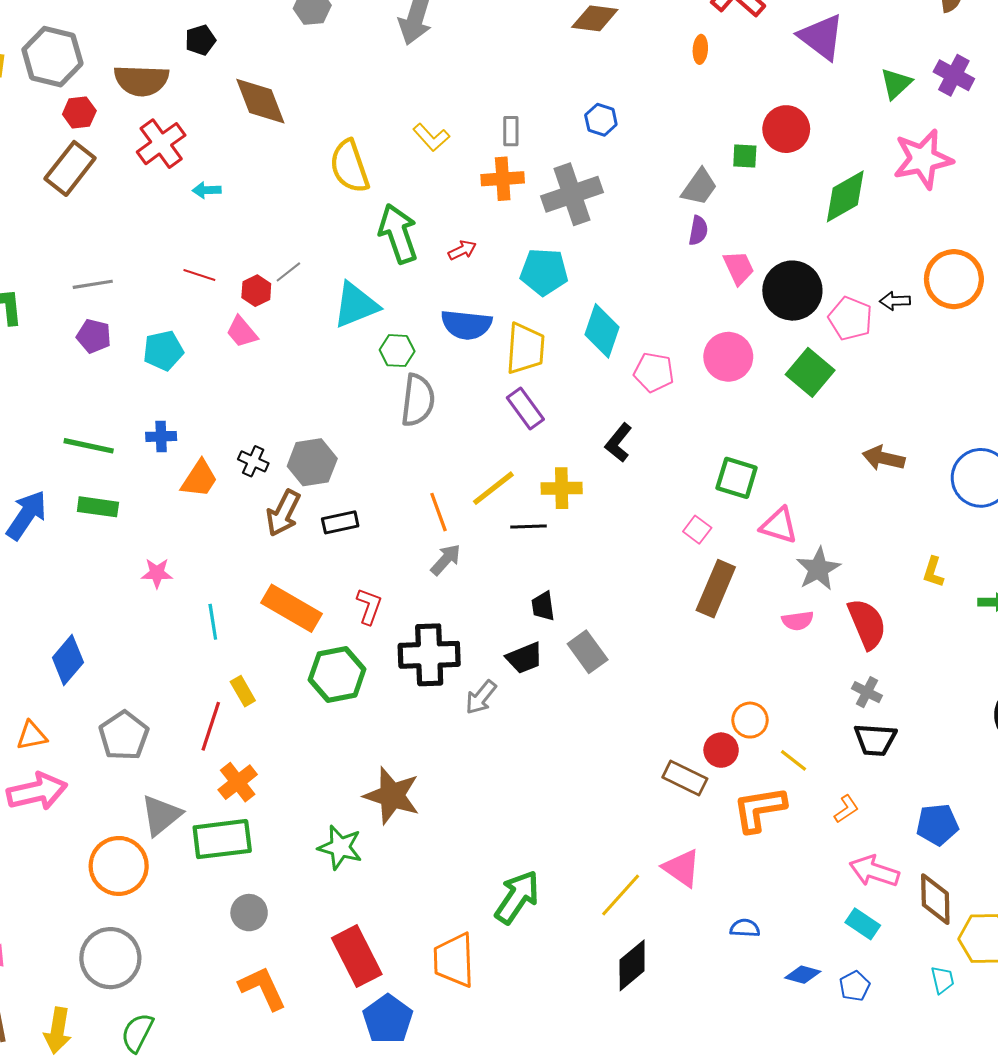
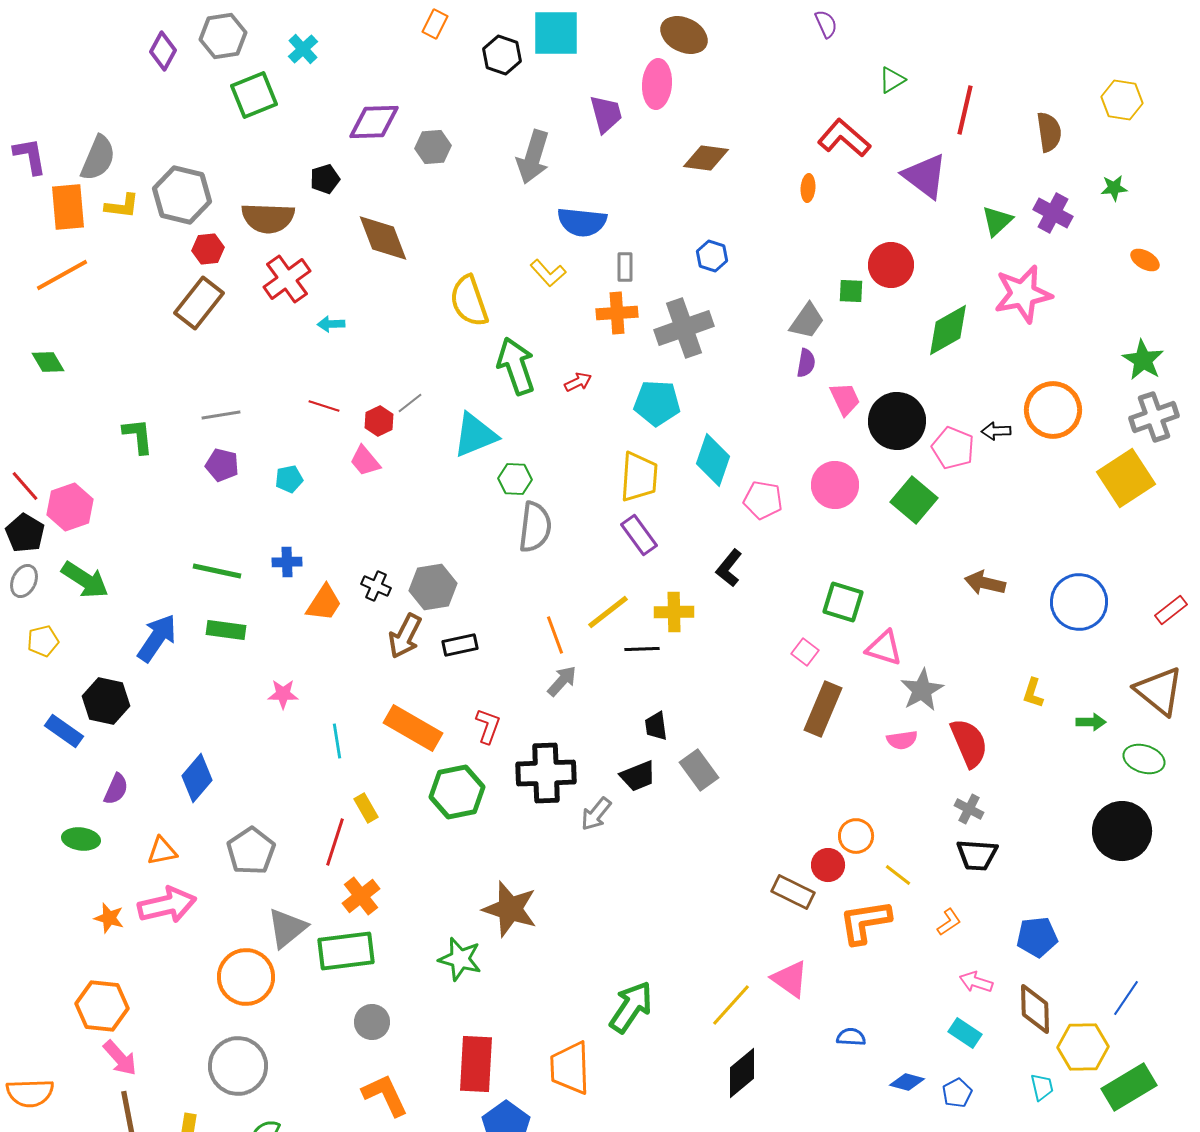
blue semicircle: (466, 325) -> (582, 222), moved
cyan pentagon: (163, 351) -> (289, 479), size x0.7
pink arrow: (874, 871) -> (976, 982), size x0.7
red rectangle: (357, 956) -> (476, 1064), turned 30

